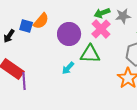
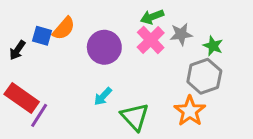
gray star: (123, 16) -> (181, 34), moved
green triangle: (90, 54) -> (135, 117), moved, turned 45
purple line: (24, 81) -> (39, 115), turned 36

